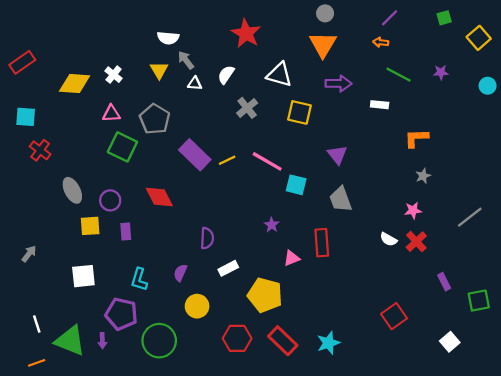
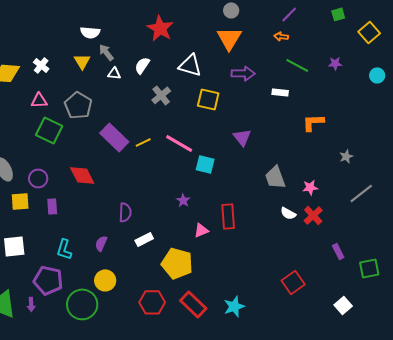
gray star: (423, 176) -> (346, 156), moved
gray trapezoid: (341, 199) -> (275, 177), moved
yellow circle: (197, 306) -> (105, 280), moved

